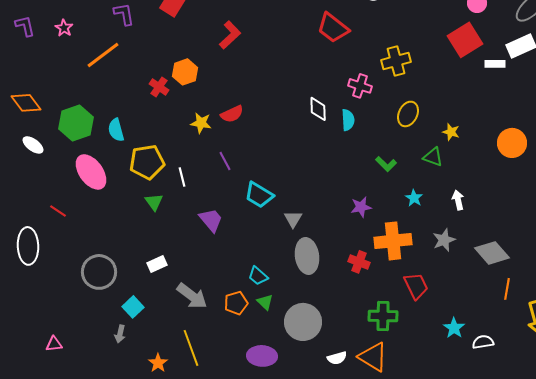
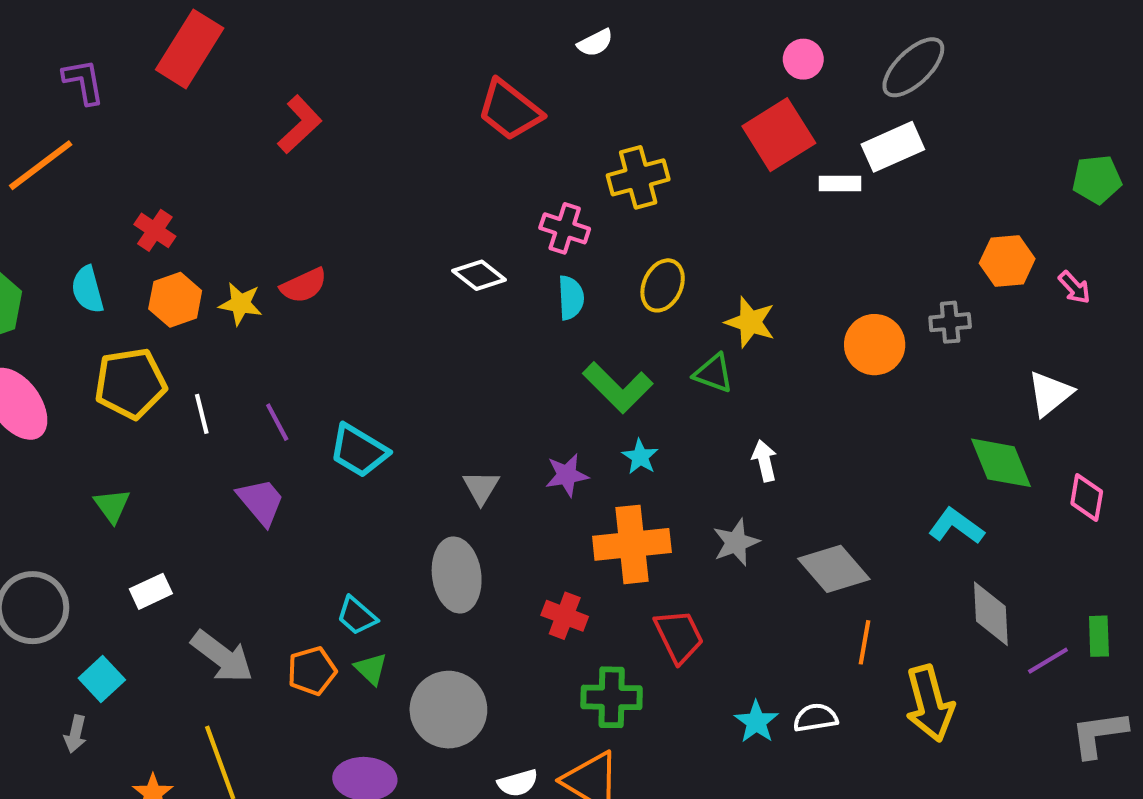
orange hexagon: (185, 72) -> (175, 300), moved
white diamond: (318, 109) -> (479, 275), turned -50
cyan semicircle: (348, 120) -> (571, 298), moved
cyan semicircle: (116, 130) -> (88, 290), moved
yellow star: (451, 132) -> (750, 322), size x1.4
purple line: (225, 161) -> (277, 422), moved
green L-shape: (386, 164) -> (618, 387), size x1.6
cyan star: (414, 198) -> (640, 457), moved
green triangle: (154, 202) -> (112, 506), moved
gray triangle: (293, 219) -> (481, 487), moved
red cross: (359, 262) -> (565, 616), moved
white semicircle: (483, 342) -> (815, 718), moved

